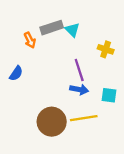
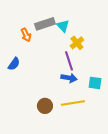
yellow cross: (106, 49) -> (77, 43), moved, turned 32
brown circle: (52, 122) -> (45, 106), size x0.6

